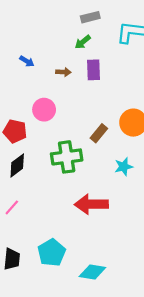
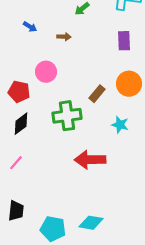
purple rectangle: (94, 70) -> (124, 41), moved
cyan star: (124, 167) -> (120, 125), turned 30
cyan pentagon: (52, 253) -> (53, 229), moved, turned -30

